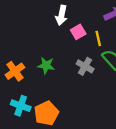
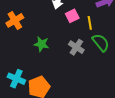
orange cross: (15, 71) -> (15, 20), moved

